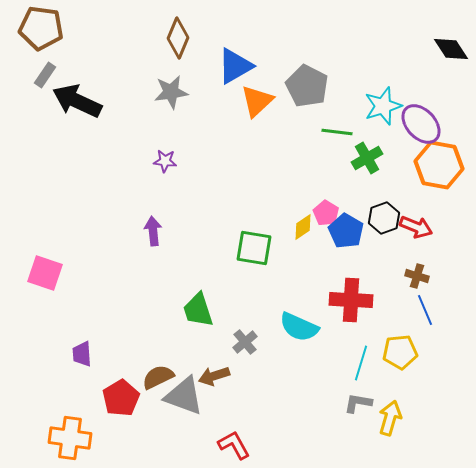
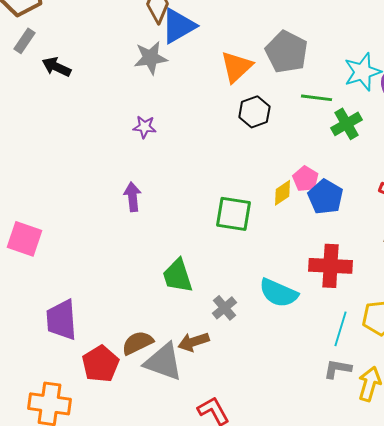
blue triangle: (235, 66) -> (178, 26), moved
black arrow: (77, 101) -> (56, 67), size x0.6
black hexagon: (384, 218) -> (254, 112), moved
purple trapezoid: (82, 354) -> (61, 320), size x1.6

